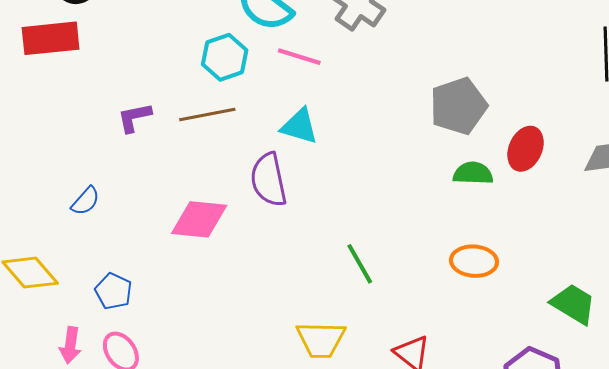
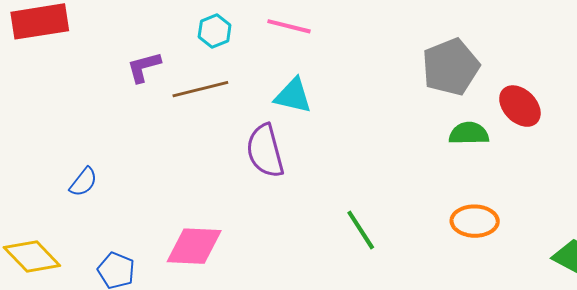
cyan hexagon: (225, 57) -> (215, 31), size x0.7
purple L-shape: (134, 117) -> (144, 67), moved
red ellipse: (526, 149) -> (520, 106), turned -66
pink diamond: (199, 219) -> (194, 246), moved

